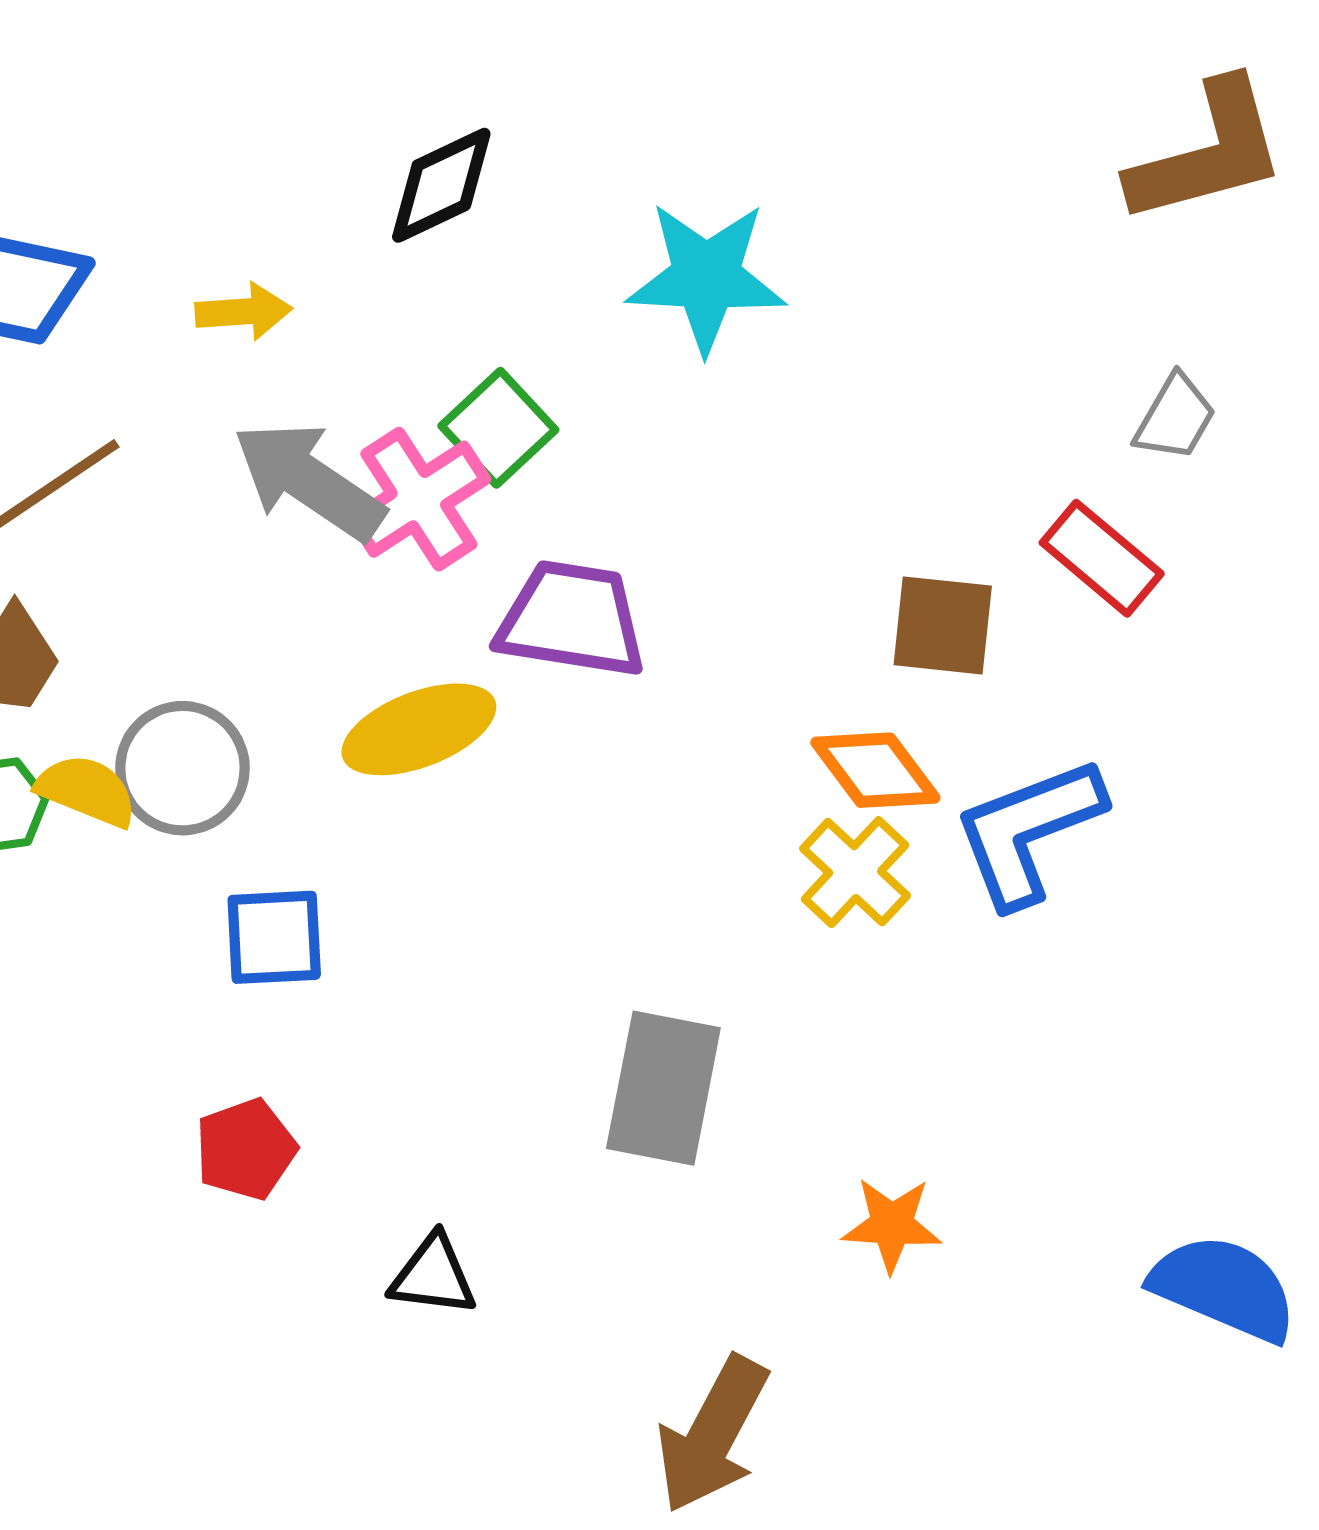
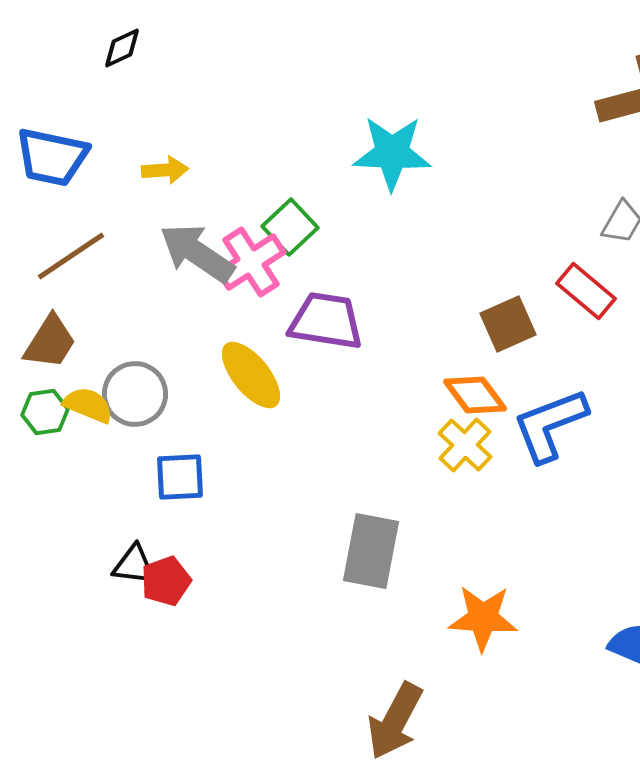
black diamond: (441, 185) -> (122, 48), moved, size x0.7
brown square: (943, 625) -> (508, 324), turned -30
yellow ellipse: (419, 729) -> (251, 375), turned 72
orange star: (892, 1225) -> (483, 618), size x1.4
black triangle: (433, 1276) -> (134, 565), moved

